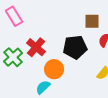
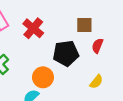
red cross: (36, 47) -> (33, 28), moved

